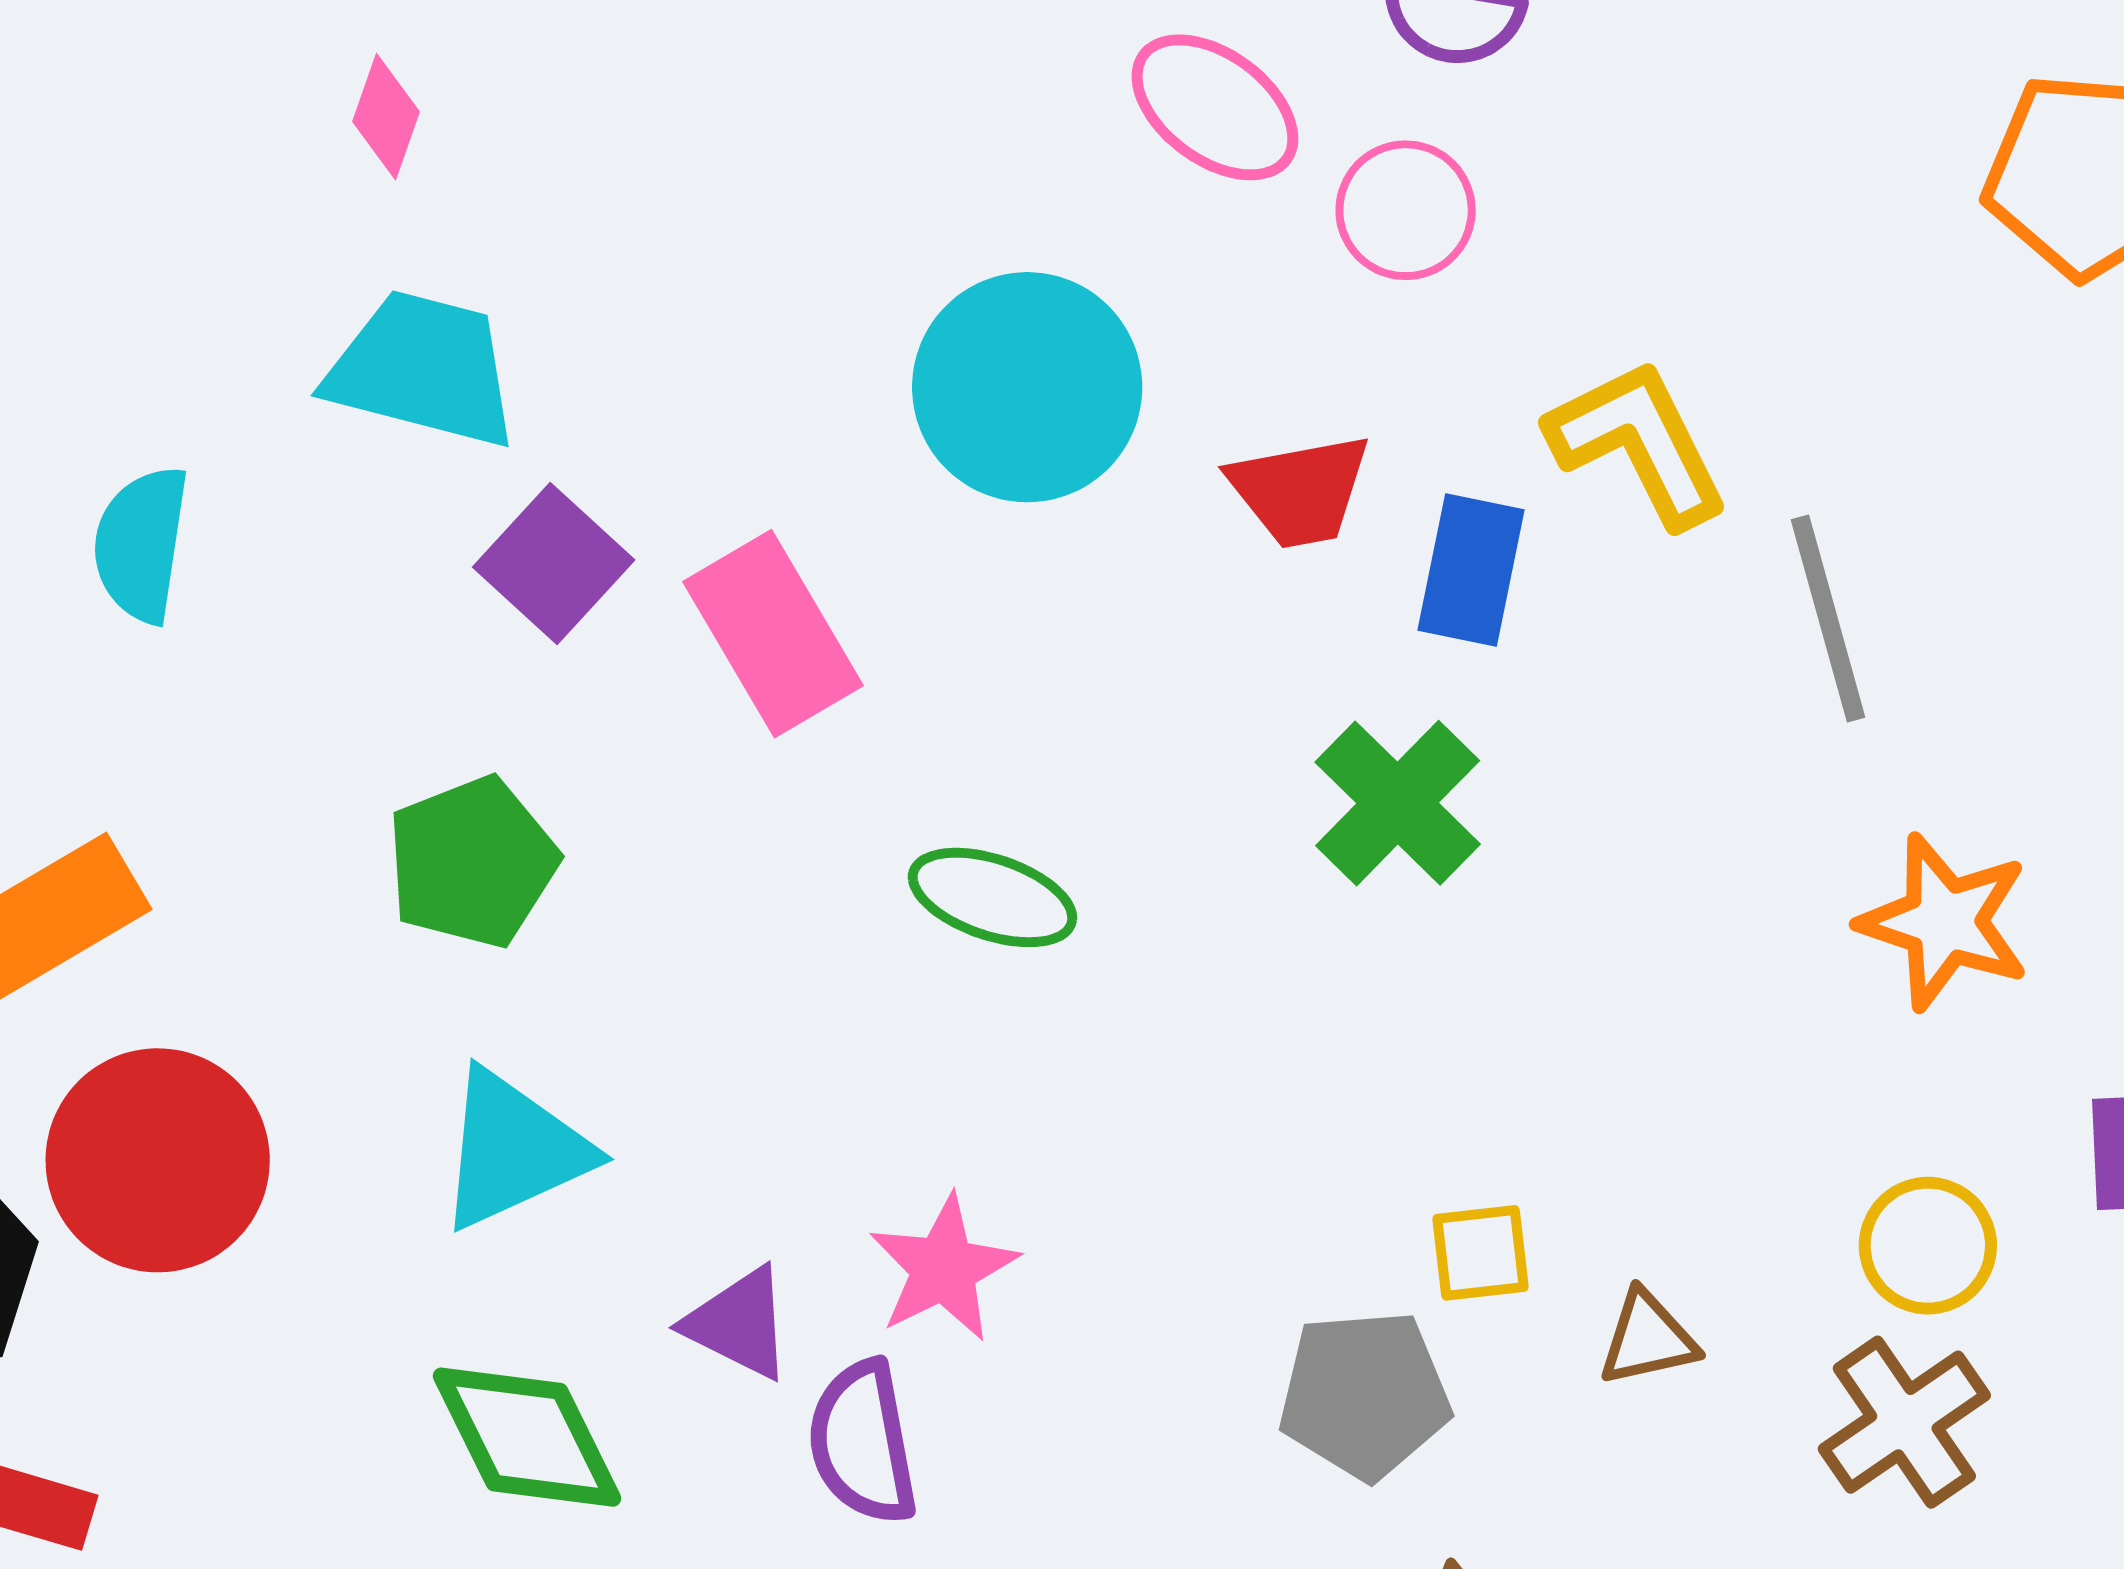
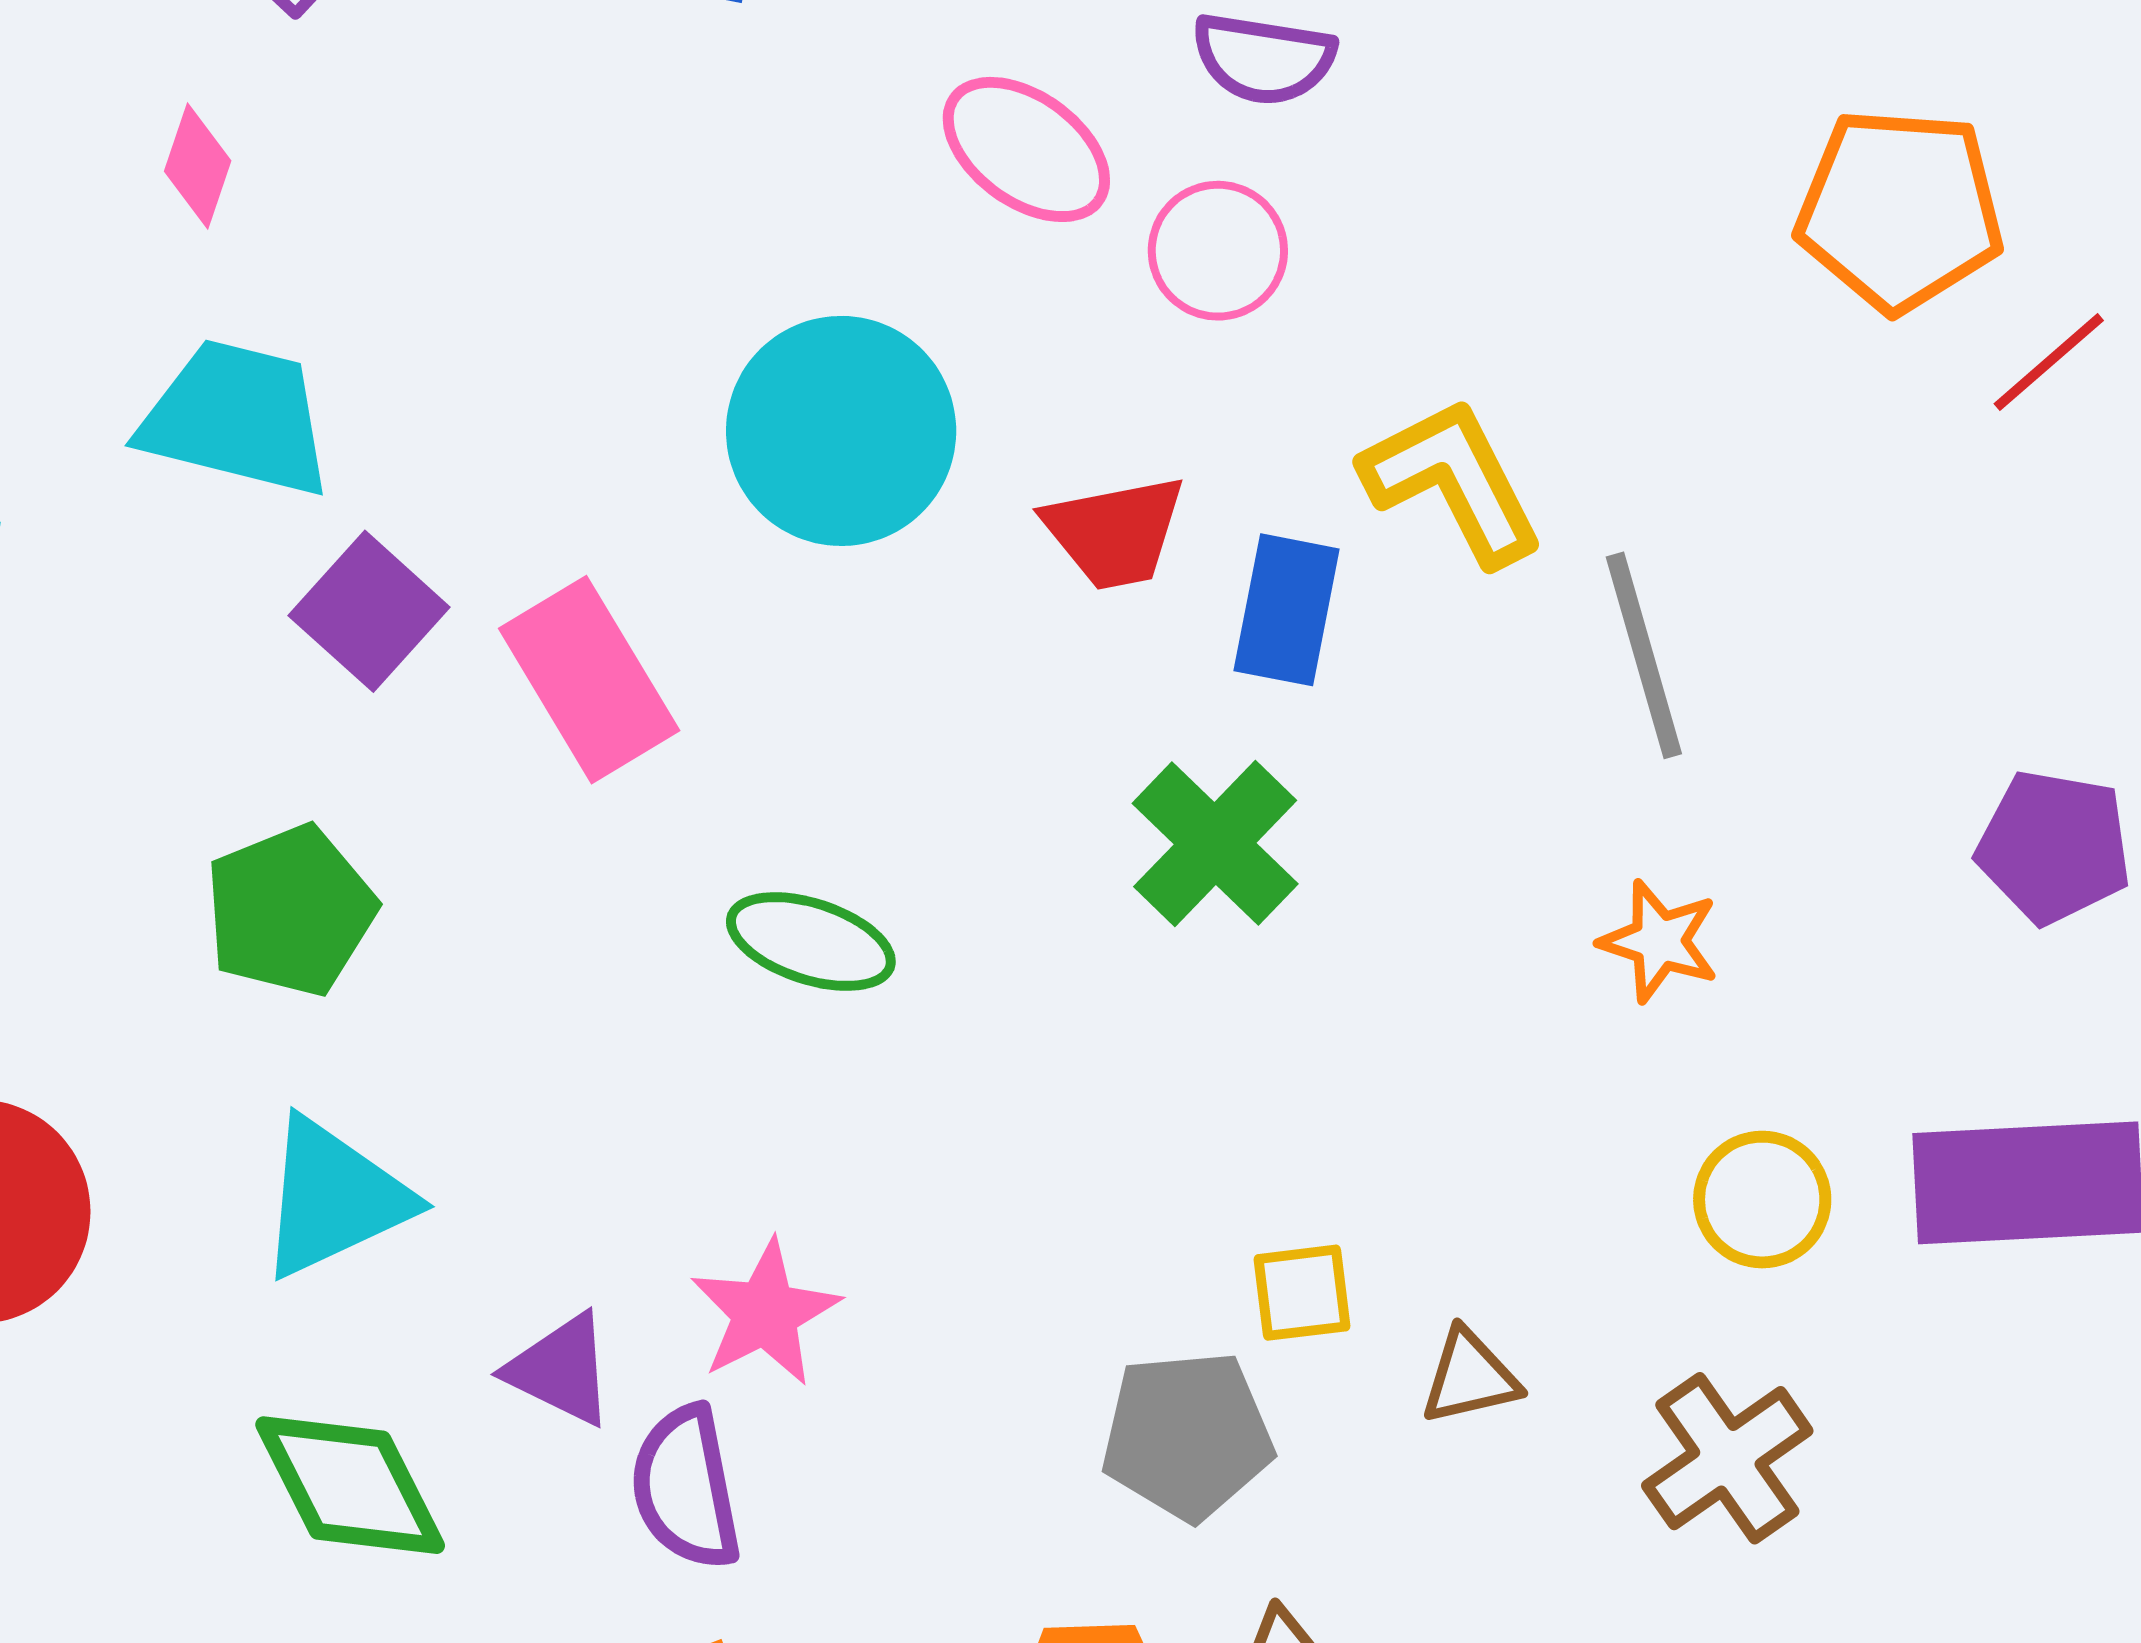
orange star: (1944, 922) -> (1659, 941), moved, size x0.7
yellow circle: (1928, 1246) -> (1762, 1200), moved

